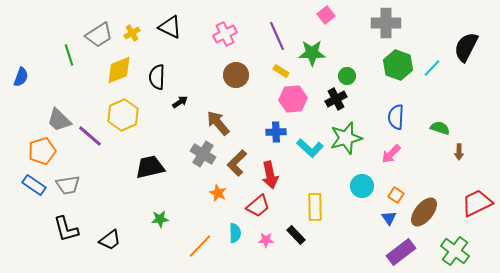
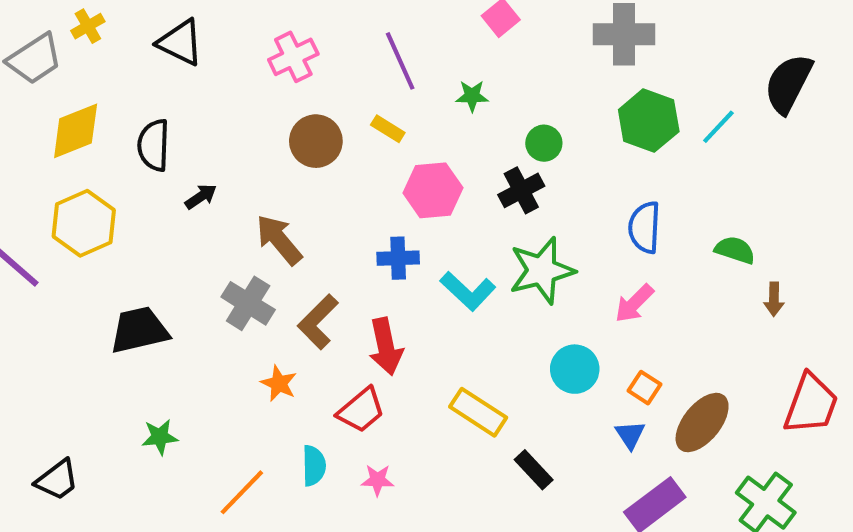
yellow cross: (132, 33) -> (88, 26), moved
green star: (312, 53) -> (472, 96), size x0.6
yellow rectangle: (281, 71) -> (388, 129), moved
red trapezoid: (477, 203) -> (811, 404), turned 136
yellow rectangle: (315, 207) -> (478, 412), turned -56
black rectangle: (296, 235) -> (534, 470), moved

